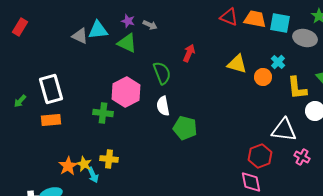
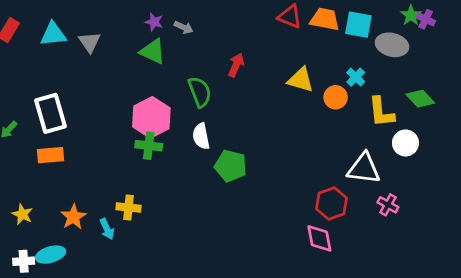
cyan triangle: (98, 30) -> (53, 34), moved
gray triangle: (80, 36) -> (90, 42), turned 30
green cross: (103, 113) -> (149, 146), moved
yellow star: (84, 164) -> (22, 214), moved

